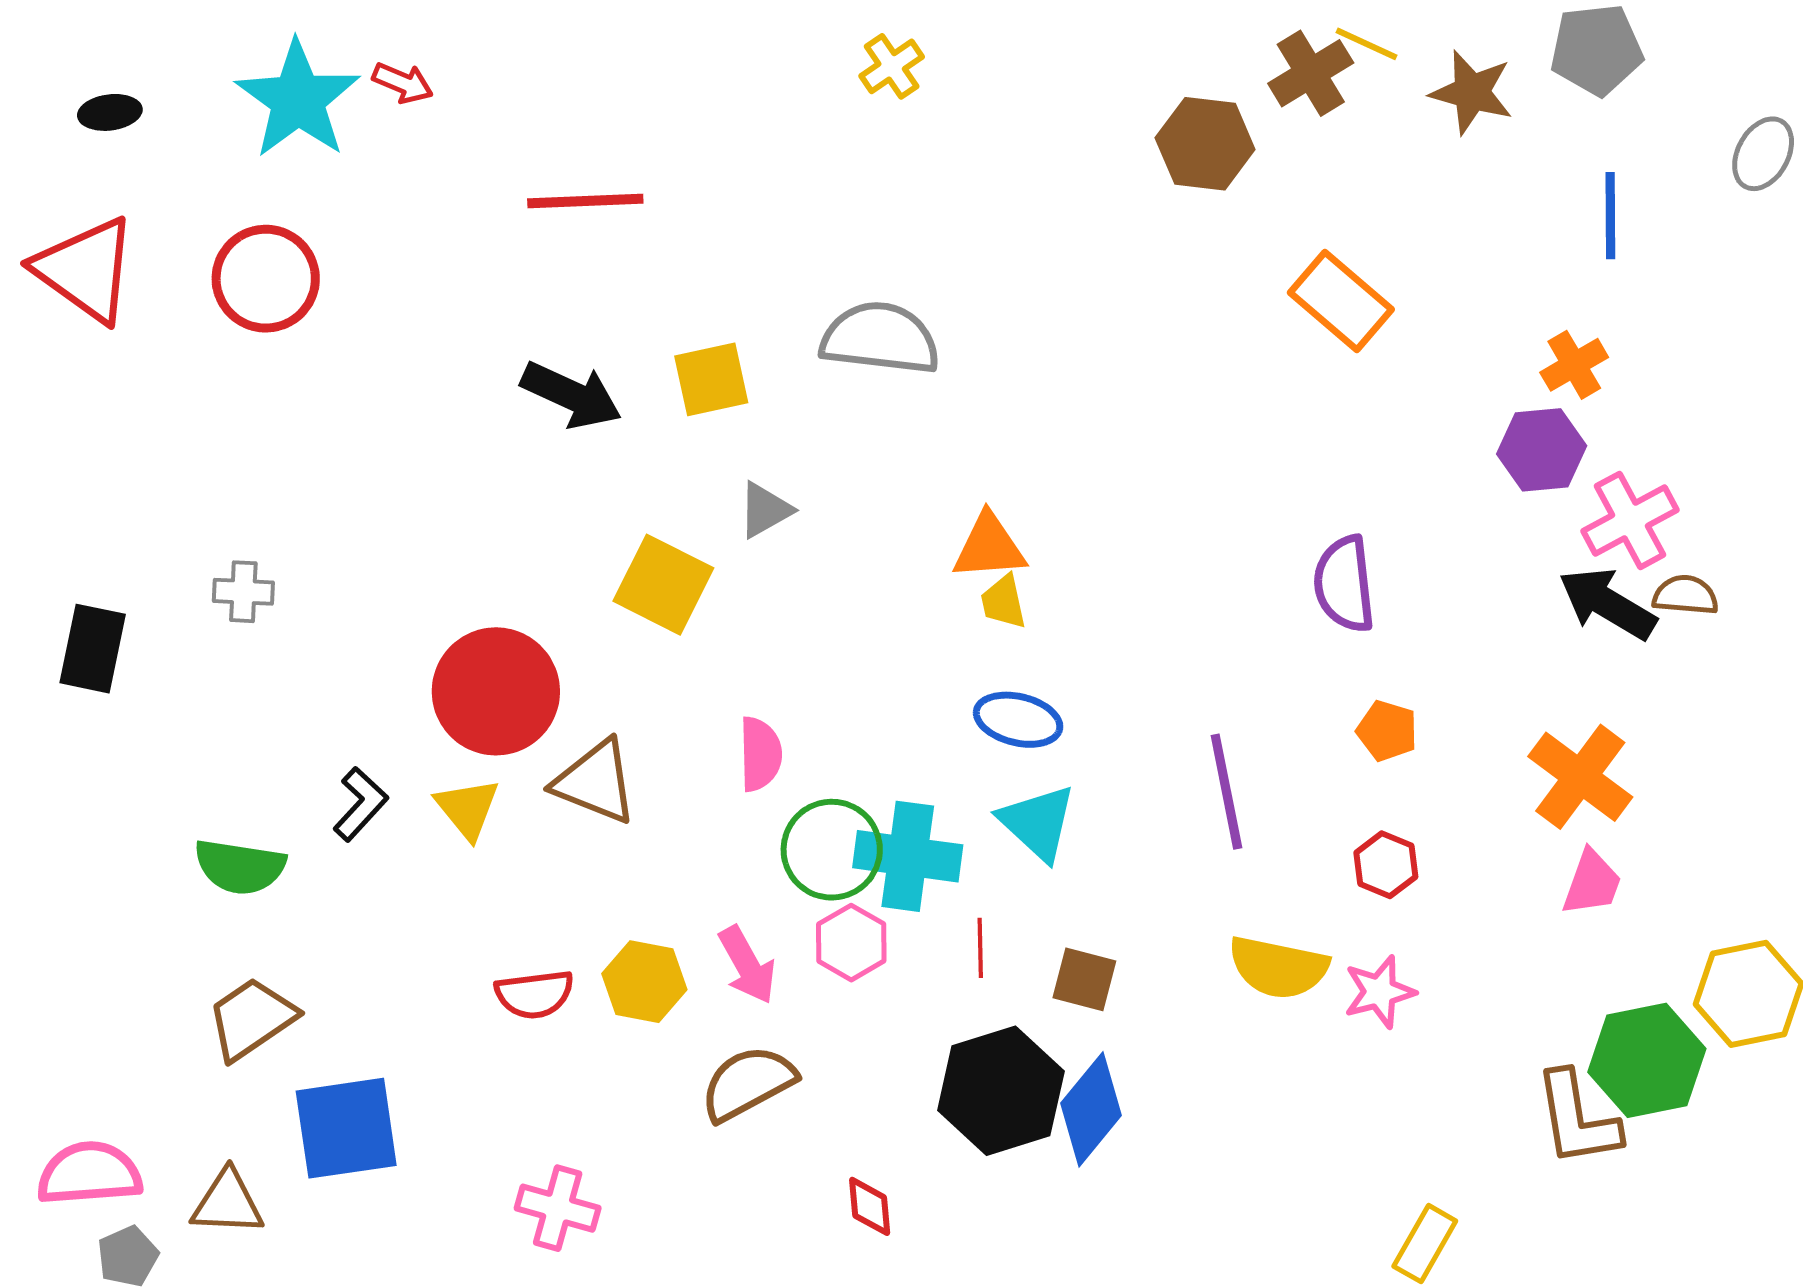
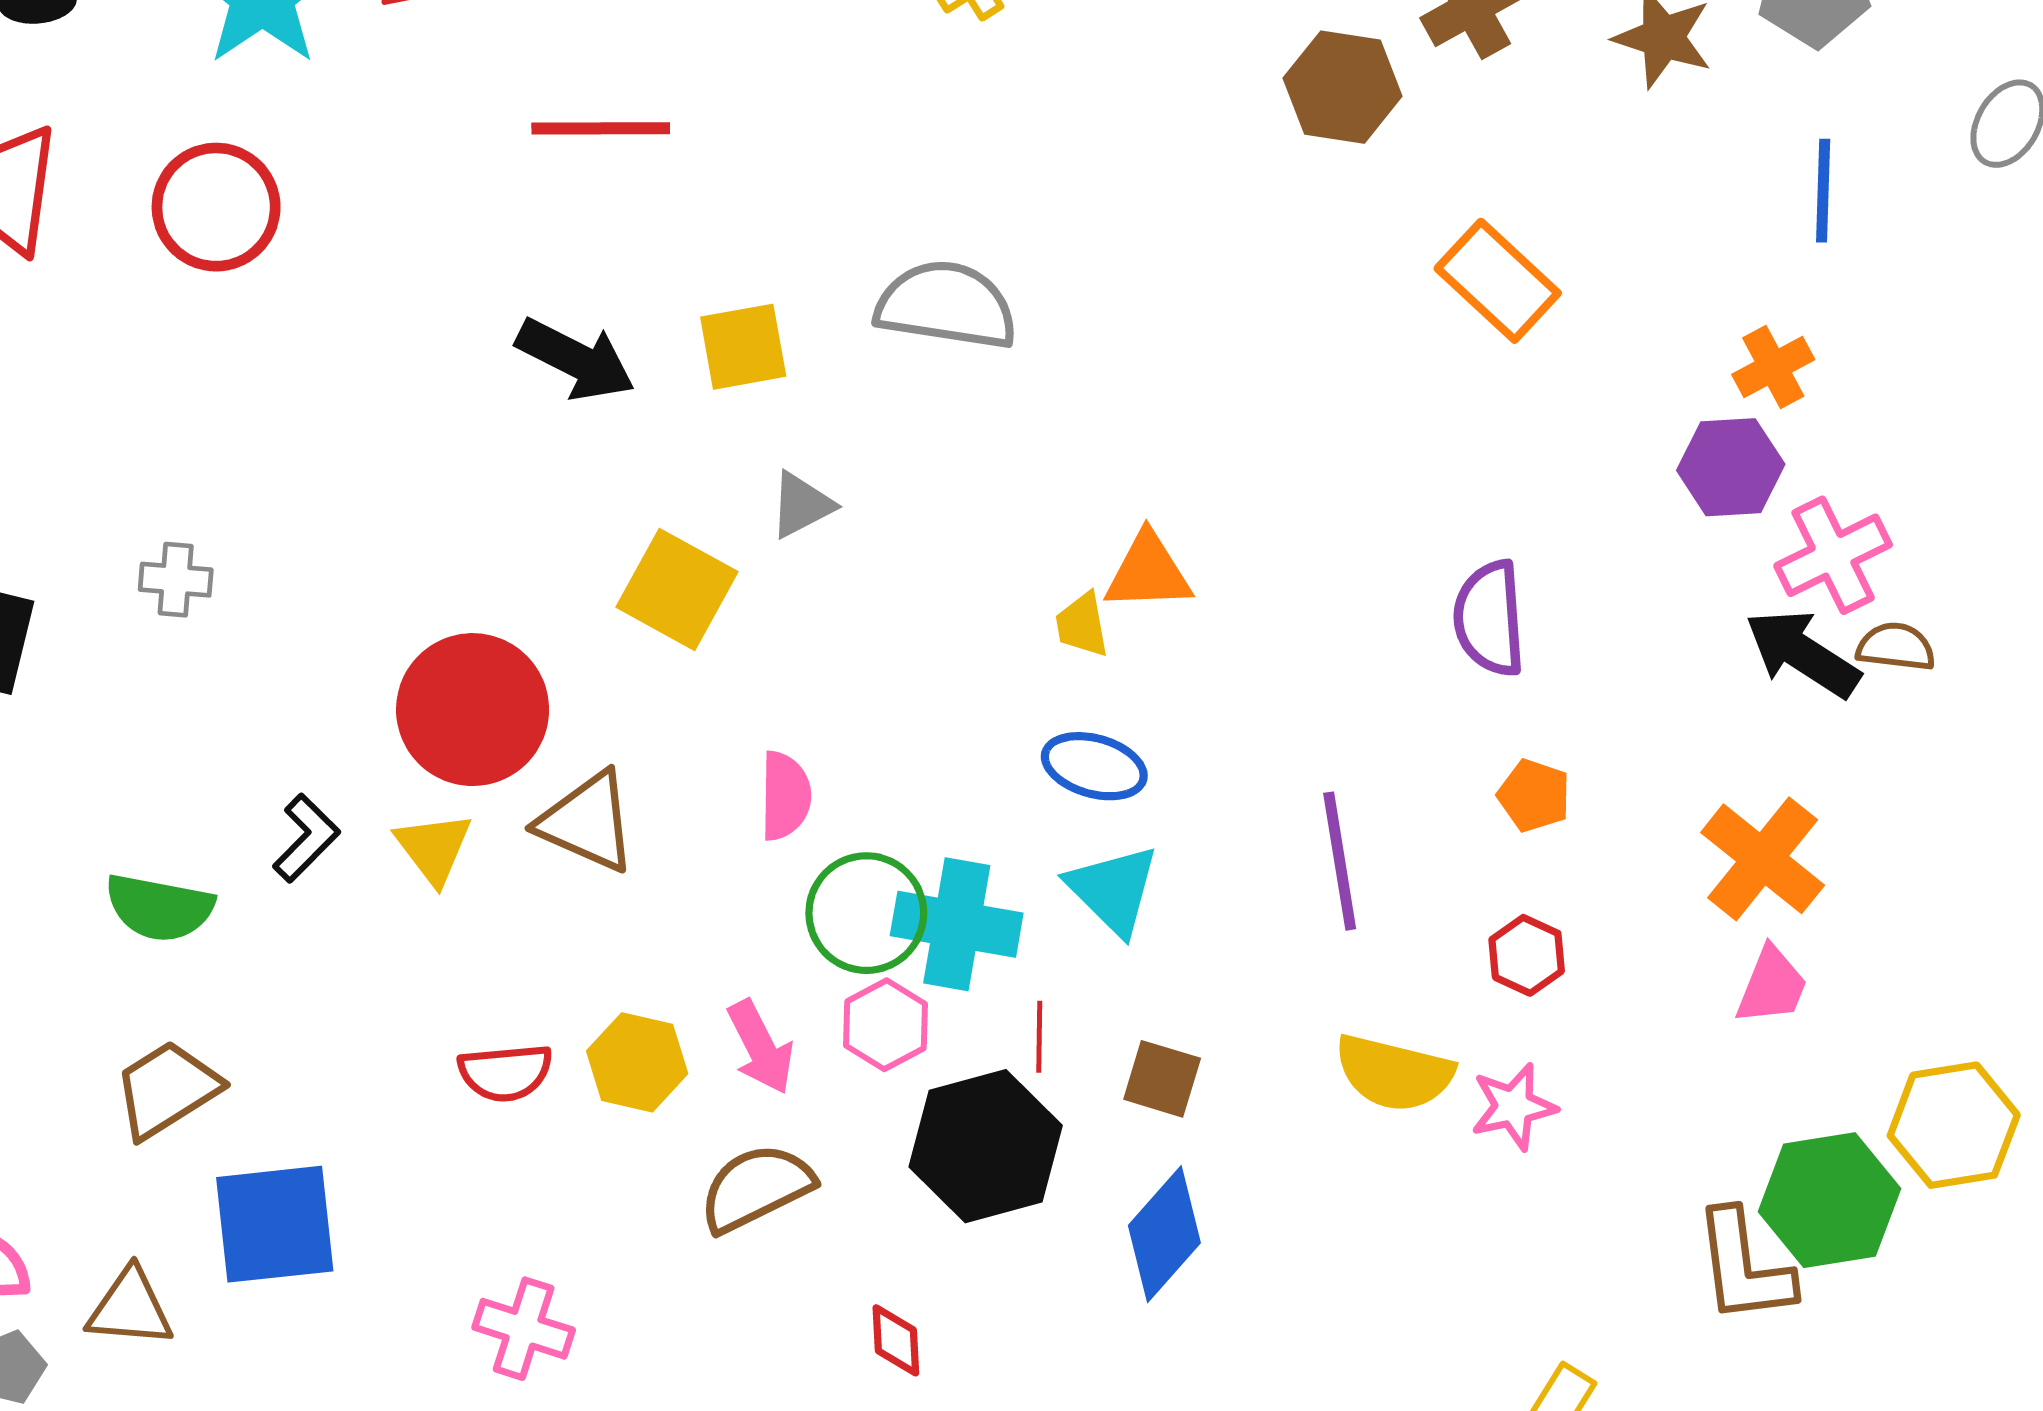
orange triangle: (989, 547) -> (1148, 572), moved
black hexagon: (1001, 1091) -> (986, 1146), moved

